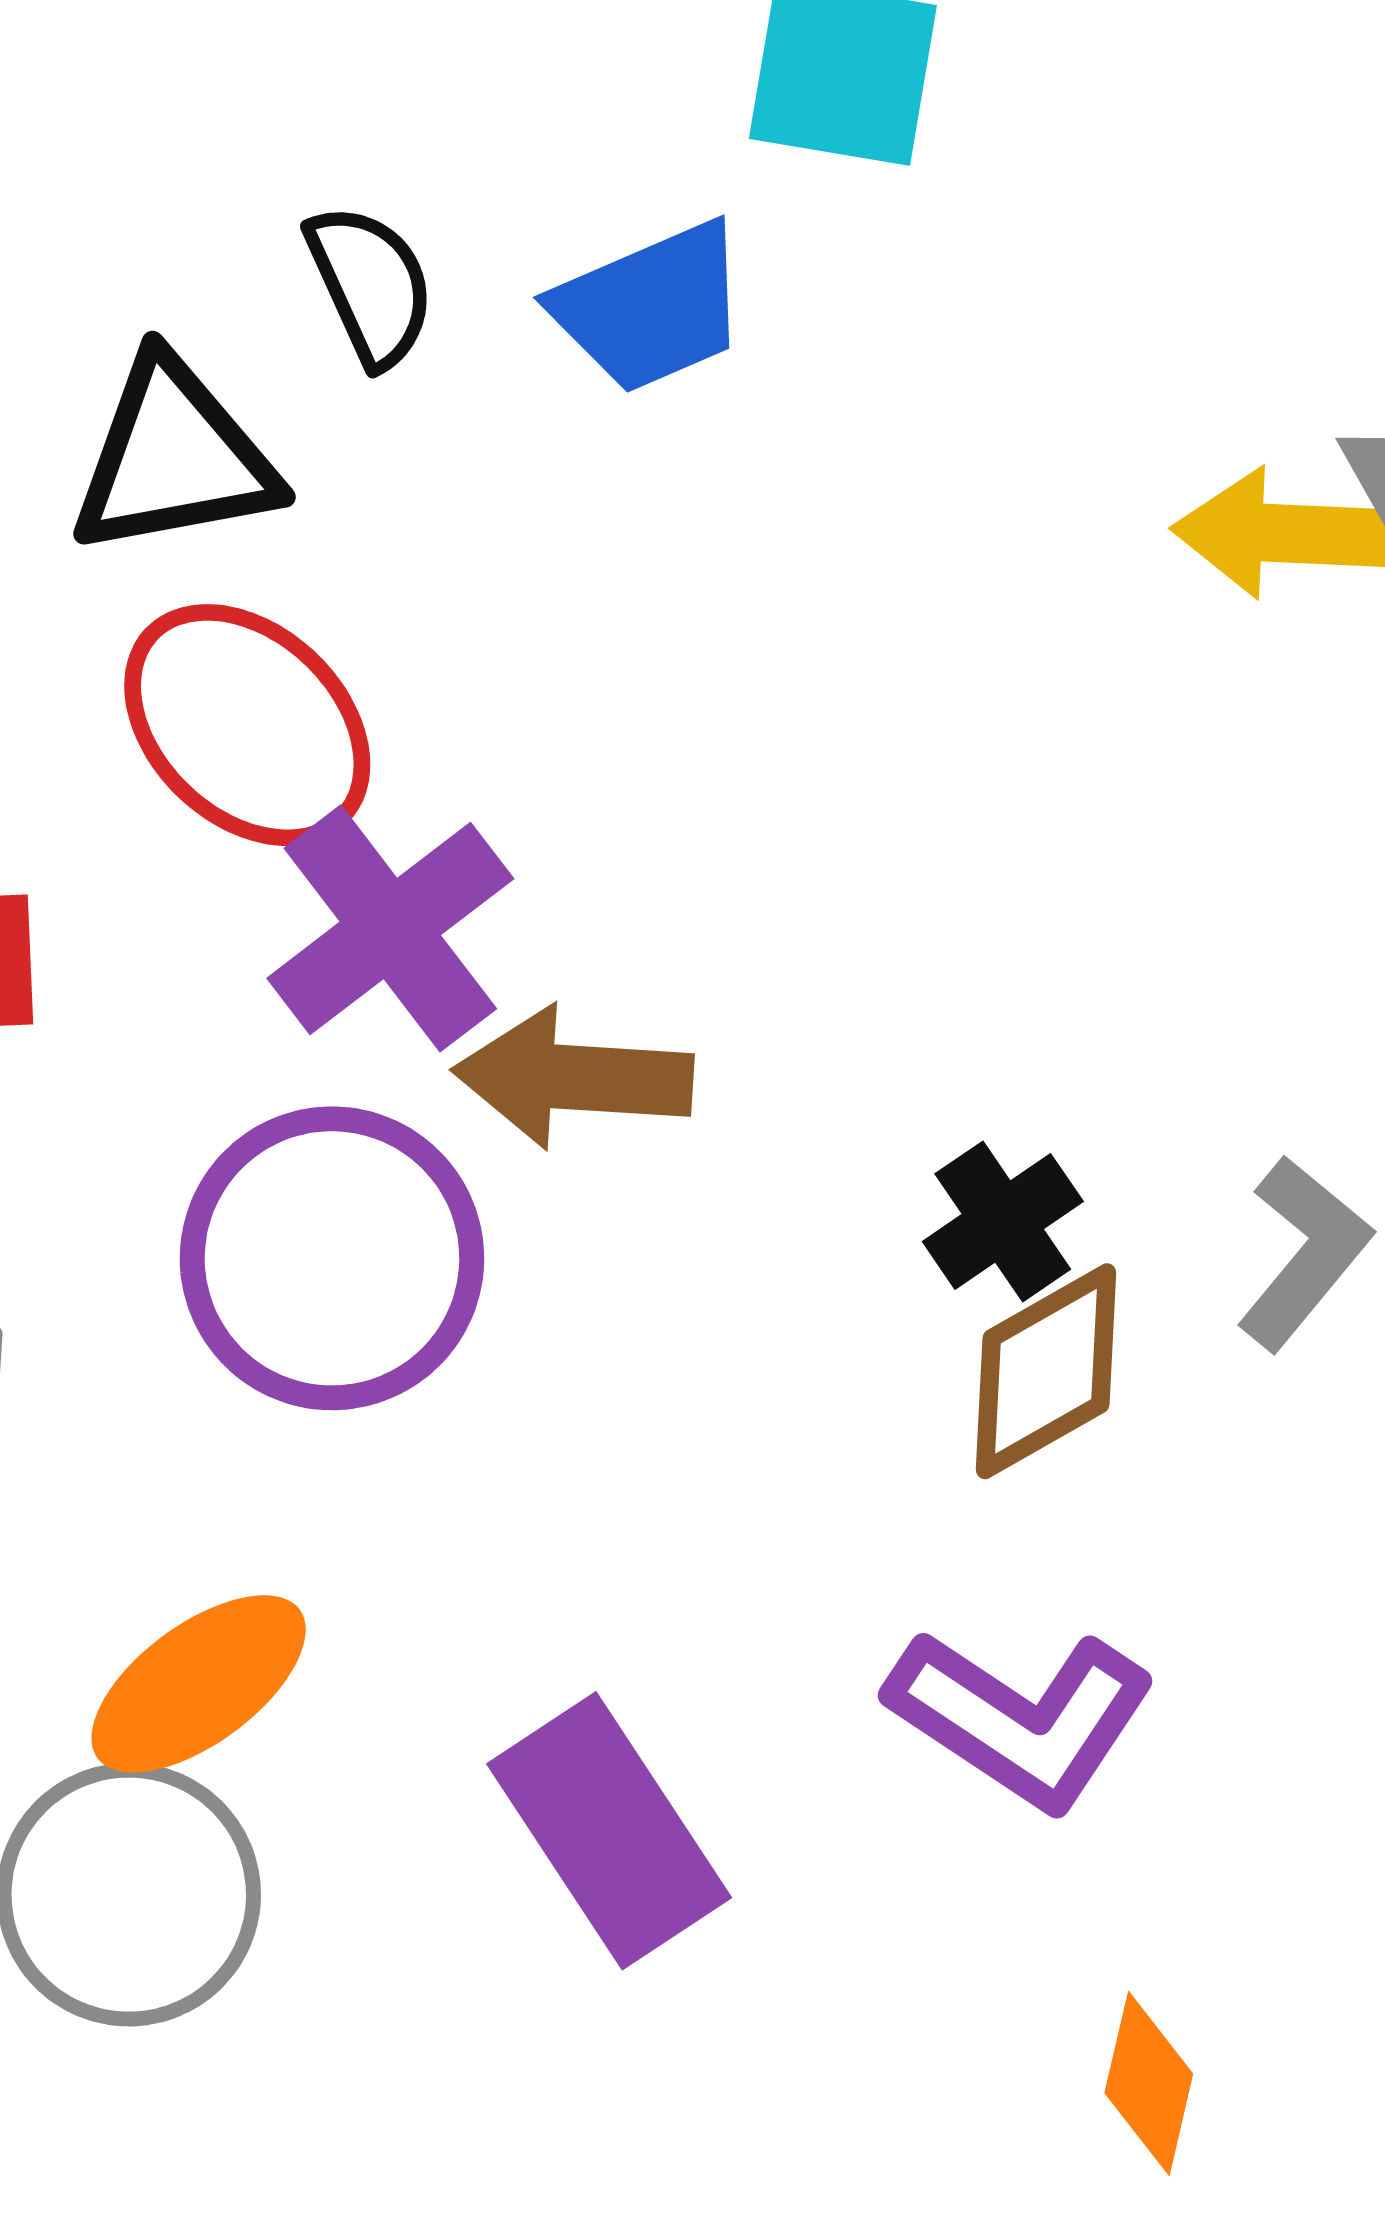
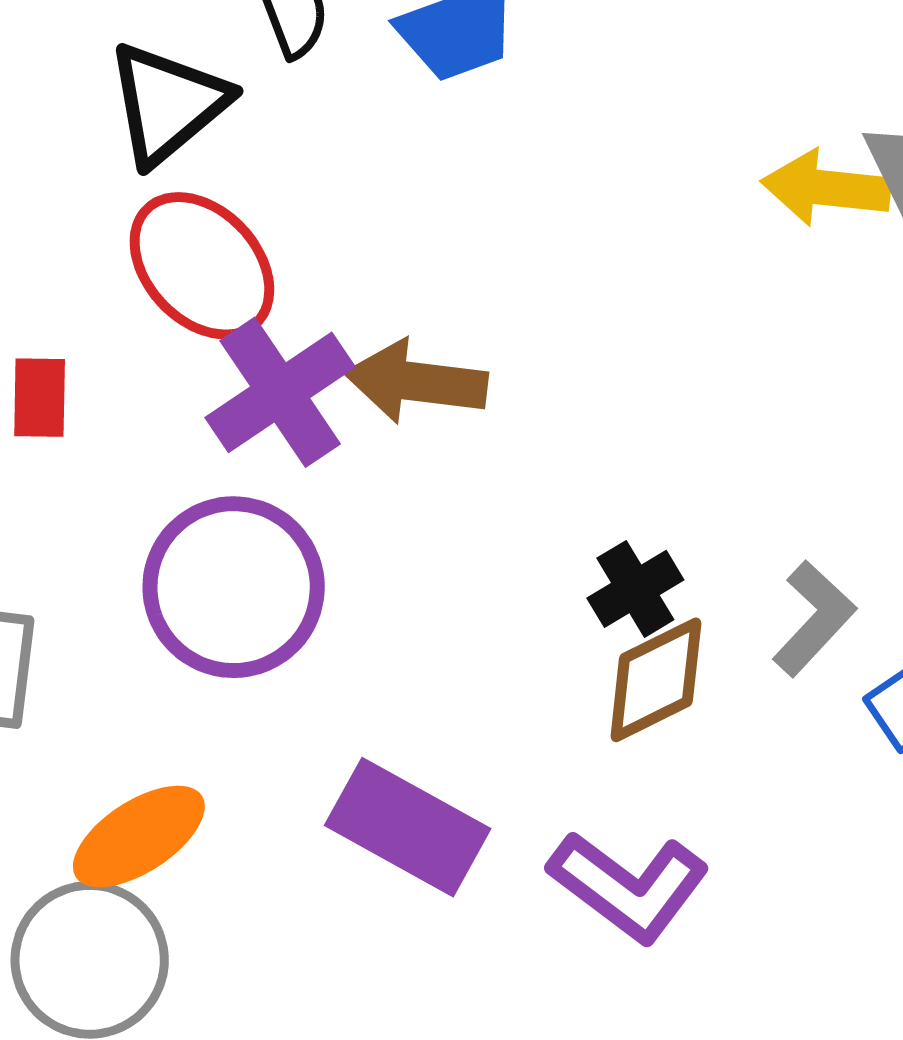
black triangle: (174, 457) -> (168, 103), turned -33
brown arrow: (573, 1078) -> (416, 382), moved
purple rectangle: (609, 1831) -> (408, 827), moved, turned -31

